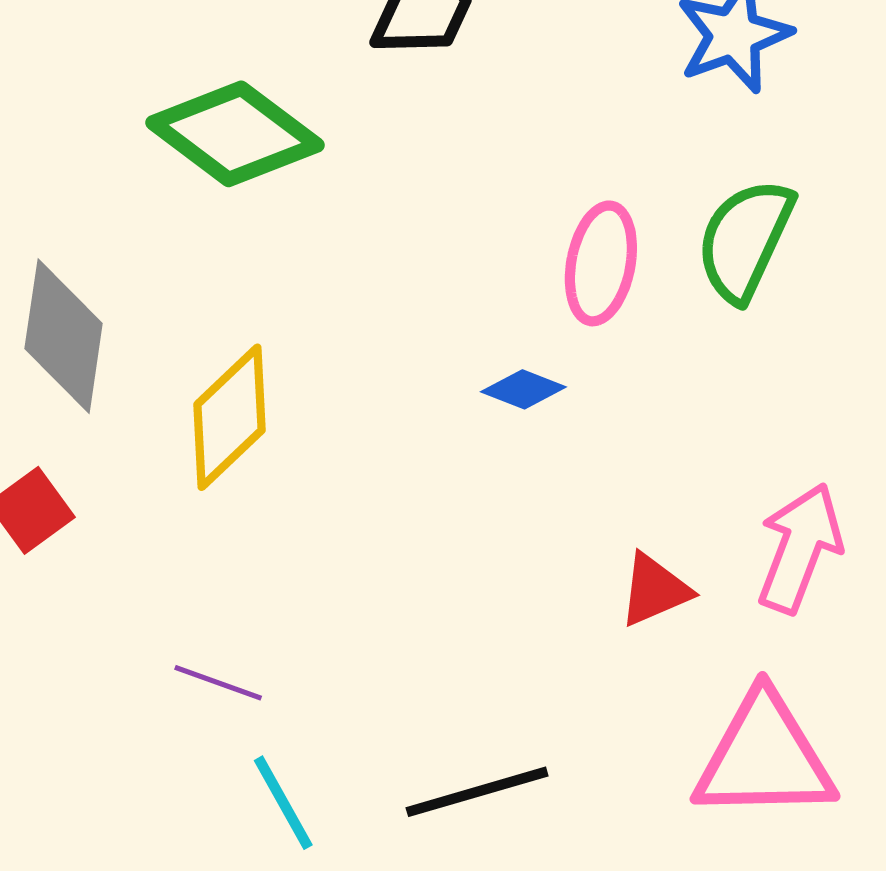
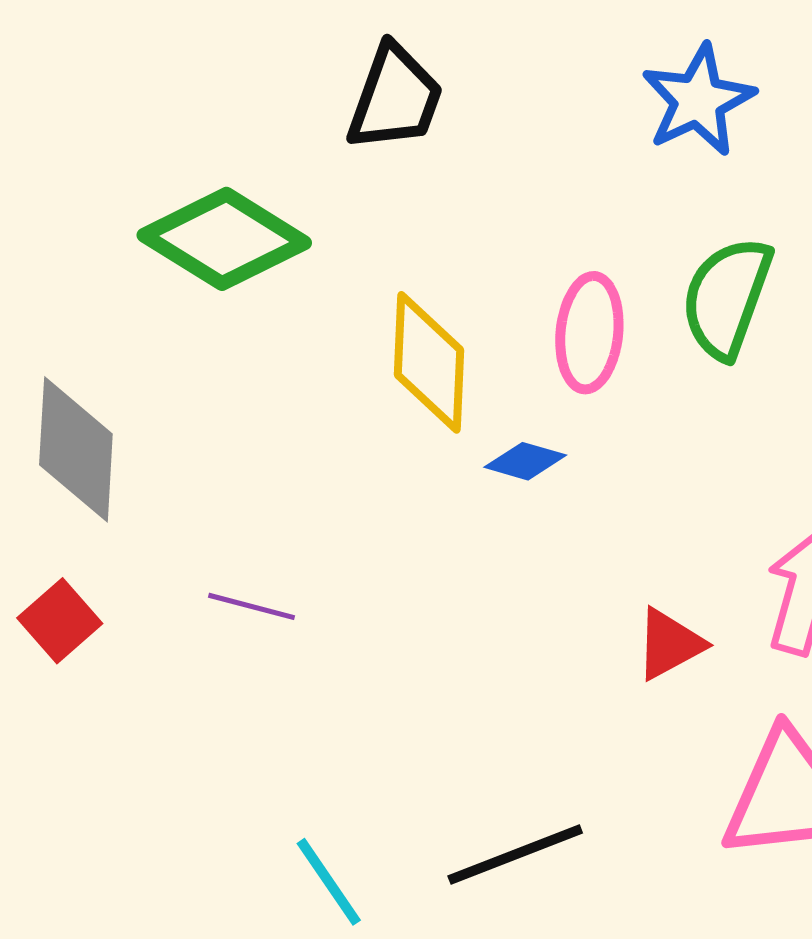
yellow diamond: (229, 417) -> (429, 362), moved, turned -39
purple line: (218, 683) -> (252, 606), moved

